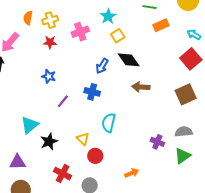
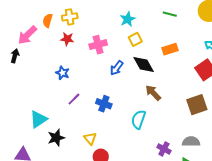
orange semicircle: (28, 18) -> (48, 21), moved
orange rectangle: (161, 25) -> (170, 49), moved
pink cross: (80, 32) -> (98, 45), moved
brown arrow: (141, 87) -> (153, 93), turned 36
blue cross: (92, 92) -> (104, 104), moved
cyan semicircle: (109, 123) -> (139, 119), moved

